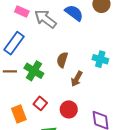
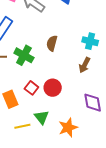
brown arrow: (77, 79) -> (85, 65), moved
red circle: (69, 109) -> (53, 88), moved

